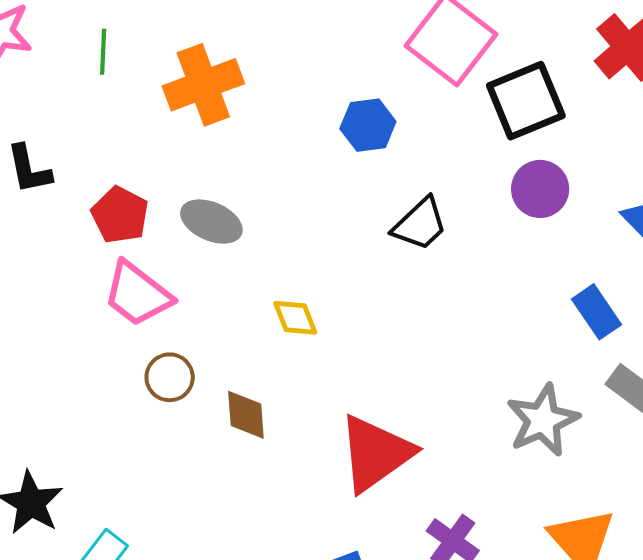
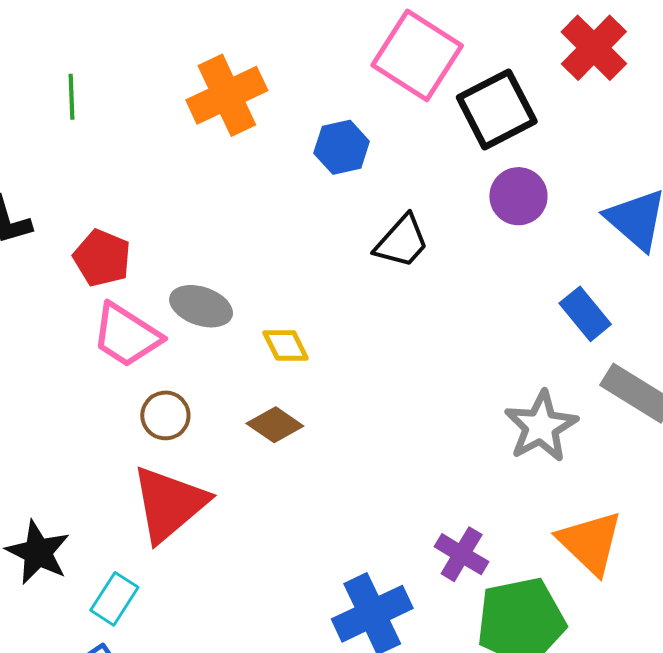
orange cross: (203, 85) -> (227, 95), moved
gray ellipse: (211, 222) -> (201, 306), moved
brown diamond: (246, 415) -> (275, 425), moved, turned -46
red triangle: (375, 453) -> (169, 504), moved

